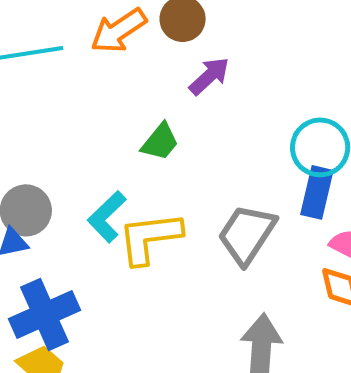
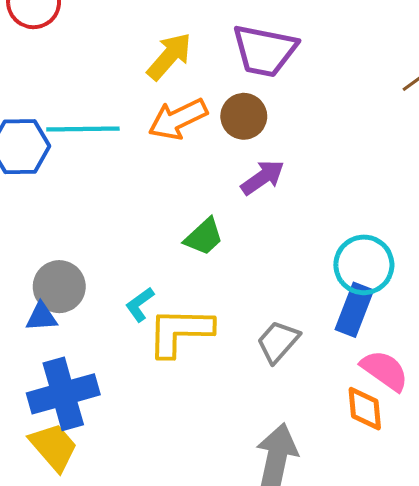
cyan L-shape: (107, 217) -> (140, 304), size x0.7
gray trapezoid: (247, 234) -> (278, 342), size x0.7

